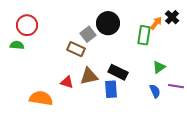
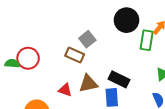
black circle: (108, 23) -> (127, 20), moved
red circle: (27, 25) -> (28, 58), moved
green semicircle: (17, 45) -> (12, 64), moved

